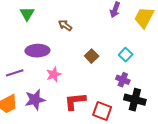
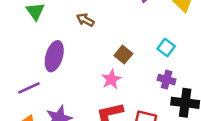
purple ellipse: (37, 51) -> (54, 56), turned -65
pink star: (54, 74) -> (111, 79), moved

